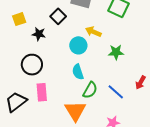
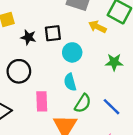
black square: (58, 16) -> (53, 33), moved, turned 35
yellow arrow: (93, 32) -> (97, 27), moved
pink rectangle: (42, 92) -> (42, 101), moved

